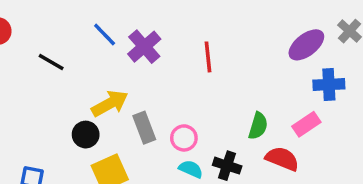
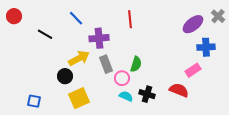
purple cross: (144, 47) -> (99, 38), moved, turned 36
red line: (208, 57) -> (130, 19), moved
green semicircle: (258, 126) -> (136, 64), moved
gray rectangle: (144, 128) -> (106, 64), moved

